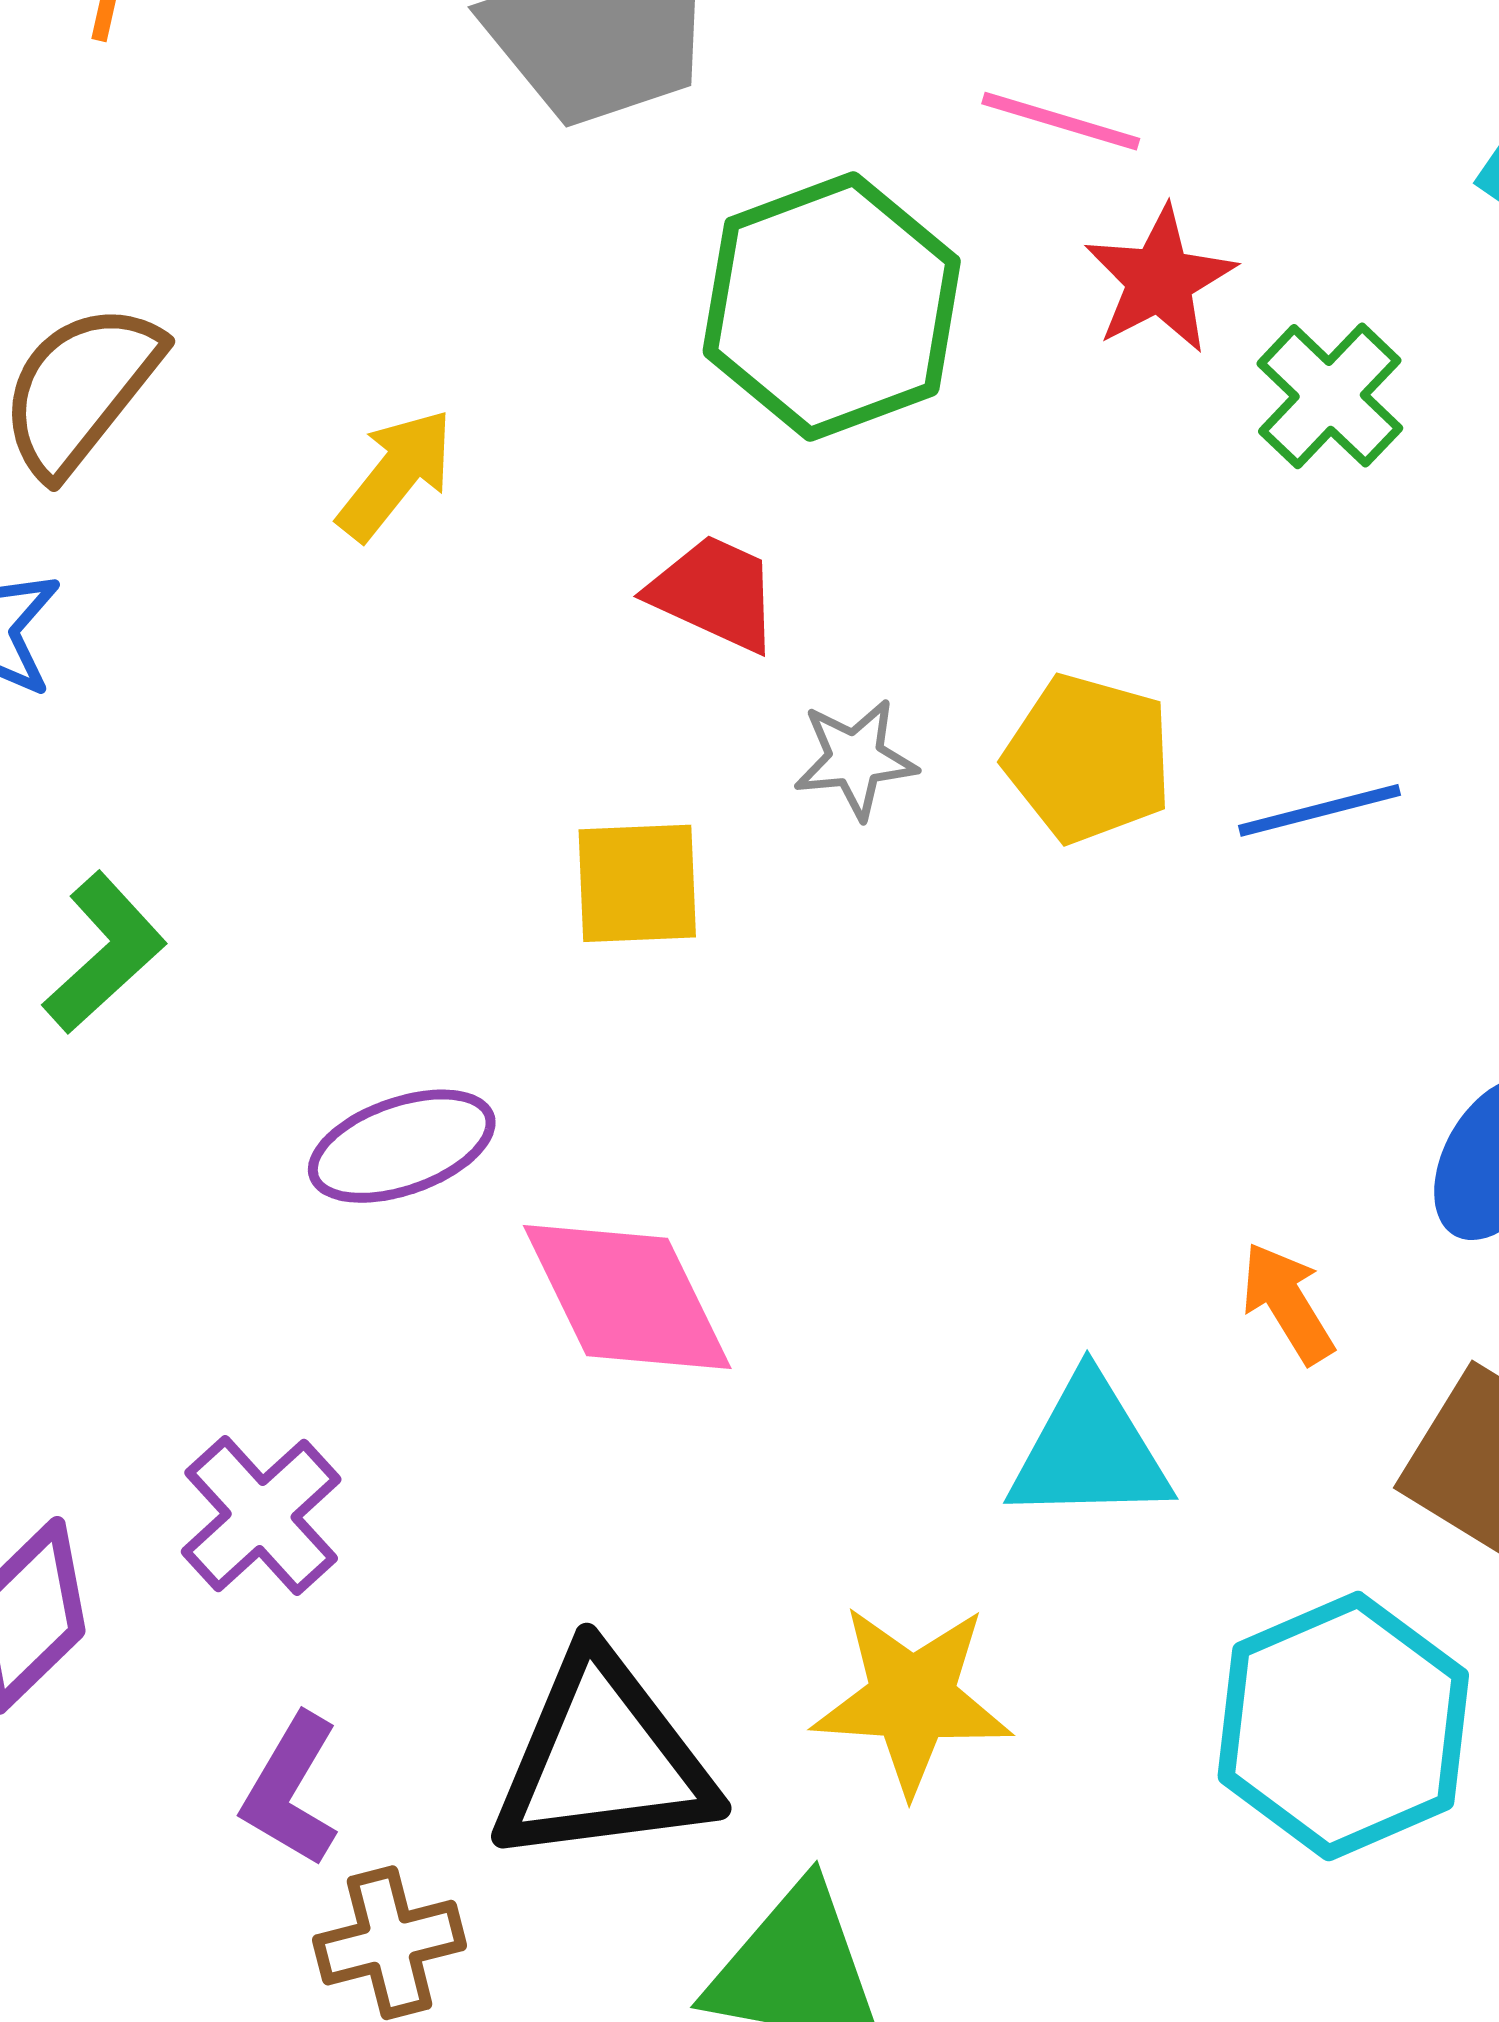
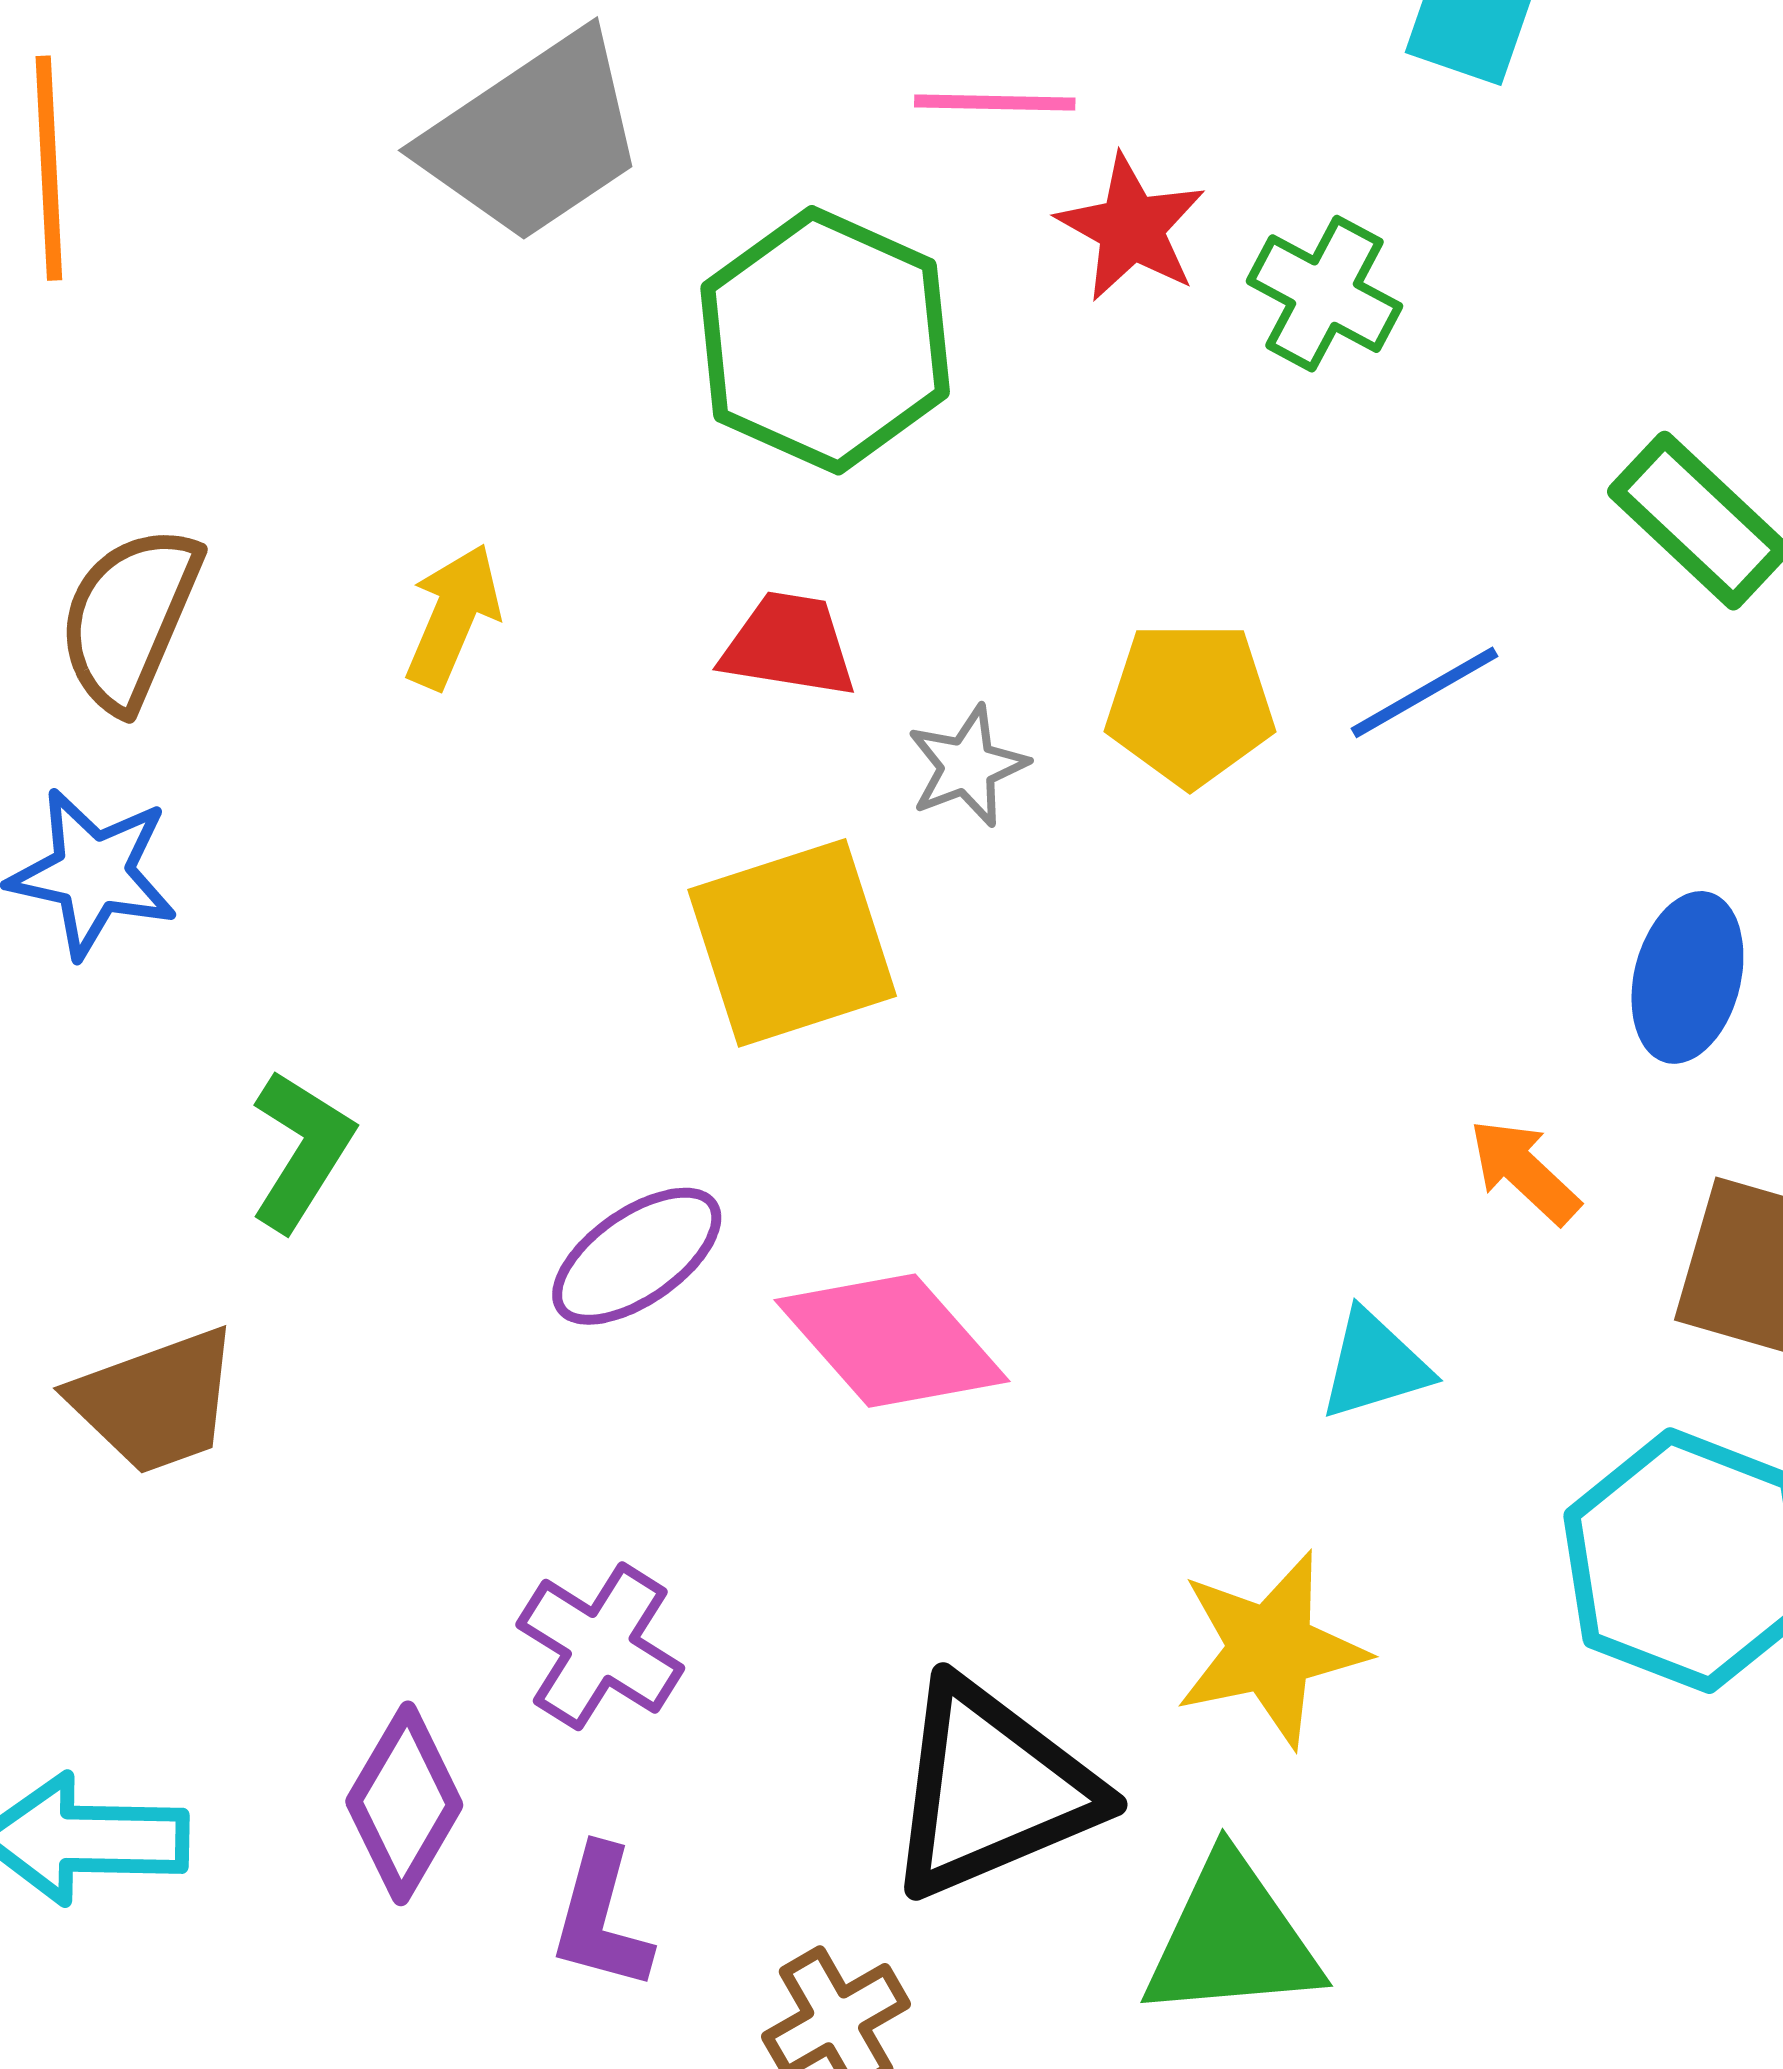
yellow square: (637, 883) -> (792, 943), size x1.5
cyan triangle: (1090, 1451) -> (1374, 1365), size x0.7
purple L-shape: (291, 1790) -> (601, 1918), moved

